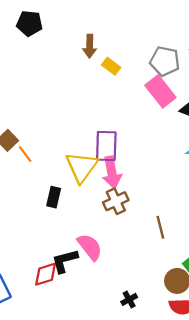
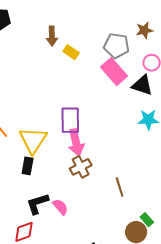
yellow triangle: (82, 167) -> (33, 140), moved
pink semicircle: (90, 247) -> (60, 207), size x0.7
black L-shape: (65, 261) -> (38, 204), moved

